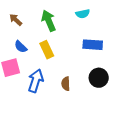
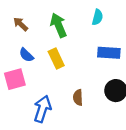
cyan semicircle: (83, 14) -> (97, 17), turned -64
blue arrow: (36, 81) -> (42, 109), moved

